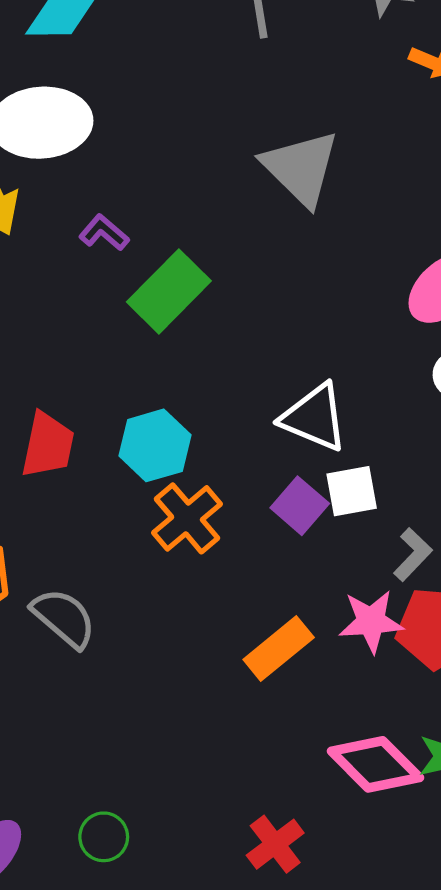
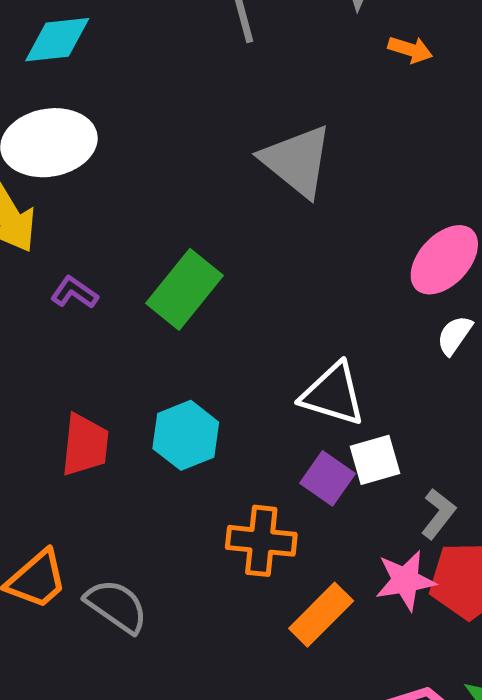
purple L-shape: (104, 233) -> (74, 293), moved
orange cross: (187, 518) -> (261, 541), moved, turned -38

